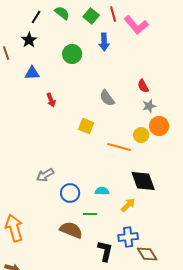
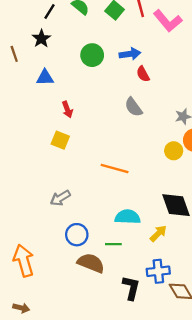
blue arrow: (104, 42) -> (130, 54), moved, turned -96
red semicircle: (143, 86) -> (143, 74), moved
yellow square: (86, 126) -> (60, 140), moved
orange line: (119, 147) -> (115, 168), moved
cyan semicircle: (102, 191) -> (128, 217), size x1.5
blue circle: (70, 193) -> (77, 235), moved

